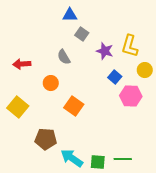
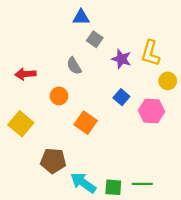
blue square: (115, 77) -> (121, 97), moved

